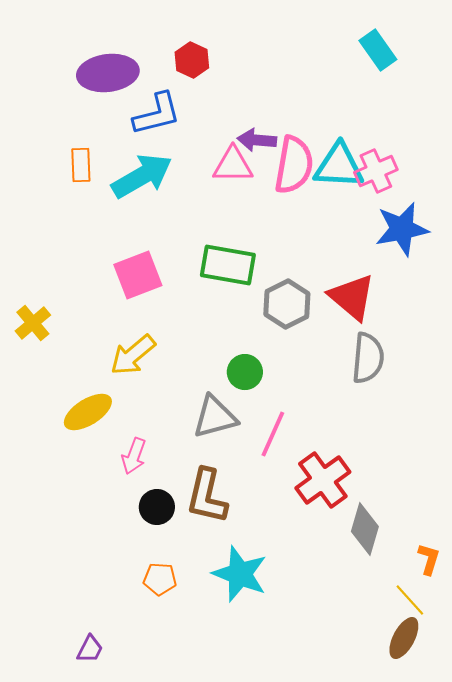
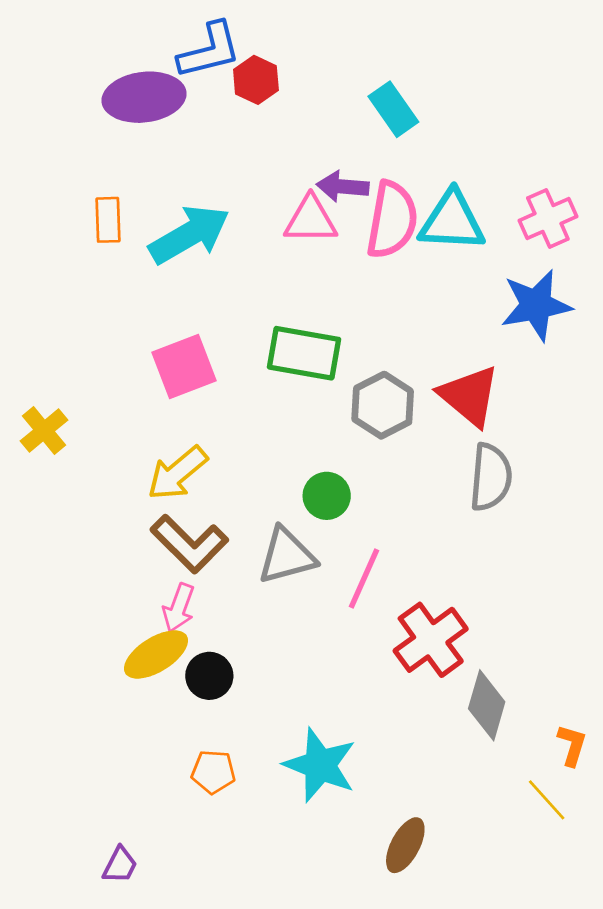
cyan rectangle: (378, 50) -> (393, 109), moved
blue L-shape: (157, 114) -> (209, 51), moved
pink cross: (376, 171) -> (548, 219), moved
yellow ellipse: (88, 412) -> (156, 654), moved
brown L-shape: (207, 496) -> (189, 544), moved, turned -58
brown ellipse: (404, 638) -> (405, 845), moved

